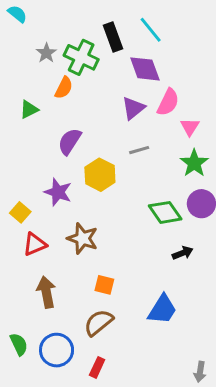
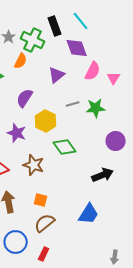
purple triangle: (133, 108) -> (57, 75), moved
pink triangle: (190, 127) -> (114, 78), moved
green star: (194, 163) -> (96, 108), moved, turned 30
green diamond: (165, 212) -> (65, 147), moved
black arrow: (183, 253) -> (103, 175), size x1.5
orange square: (104, 285) -> (41, 200), moved

